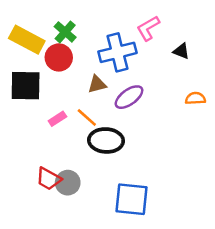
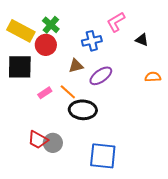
blue cross: (118, 52) -> (92, 41), size x0.7

